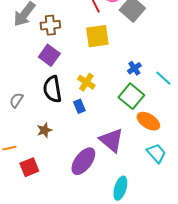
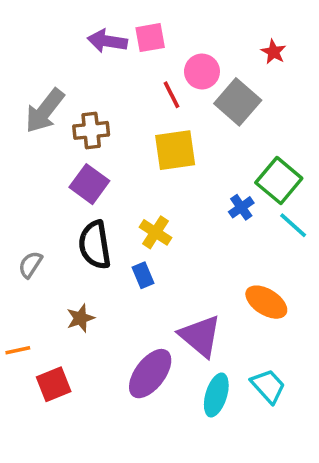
green square: (131, 96) -> (279, 181), moved
cyan trapezoid: (156, 153) -> (268, 386), moved
cyan ellipse: (120, 188) -> (216, 395), moved

